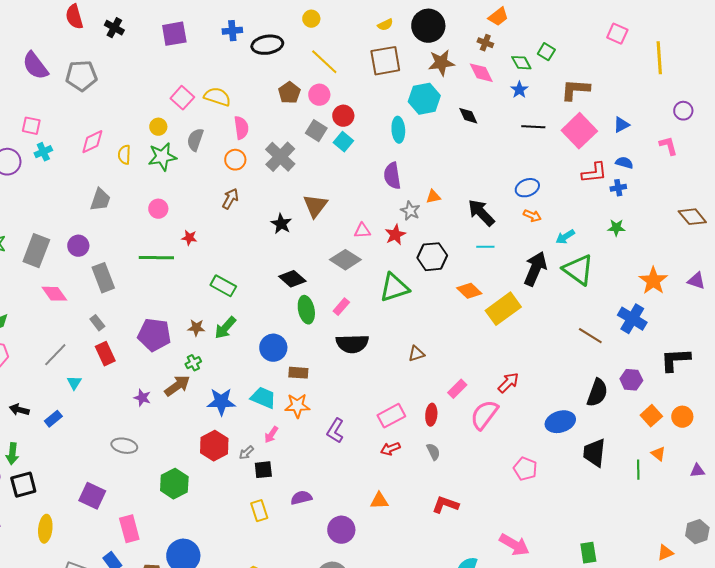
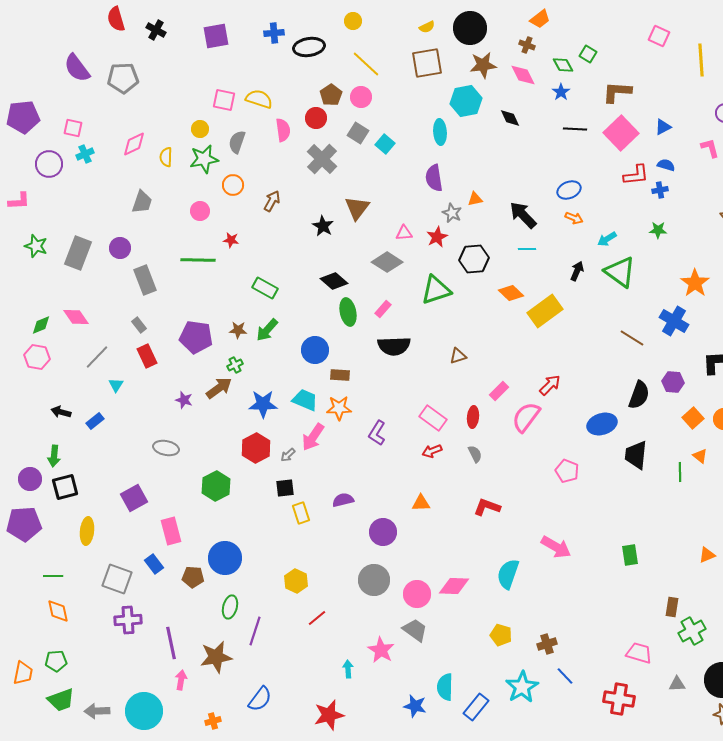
pink square: (182, 98) -> (224, 100), turned -30
red circle: (343, 116) -> (316, 118), moved
orange circle: (235, 160) -> (233, 185), moved
black arrow: (535, 269) -> (577, 271), size x0.6
pink diamond: (54, 294) -> (76, 317), moved
pink rectangle: (391, 416) -> (433, 418), turned 64
pink arrow: (271, 435) -> (313, 437), size x1.6
black square: (263, 470) -> (285, 488), moved
purple square: (92, 496) -> (134, 498), turned 36

